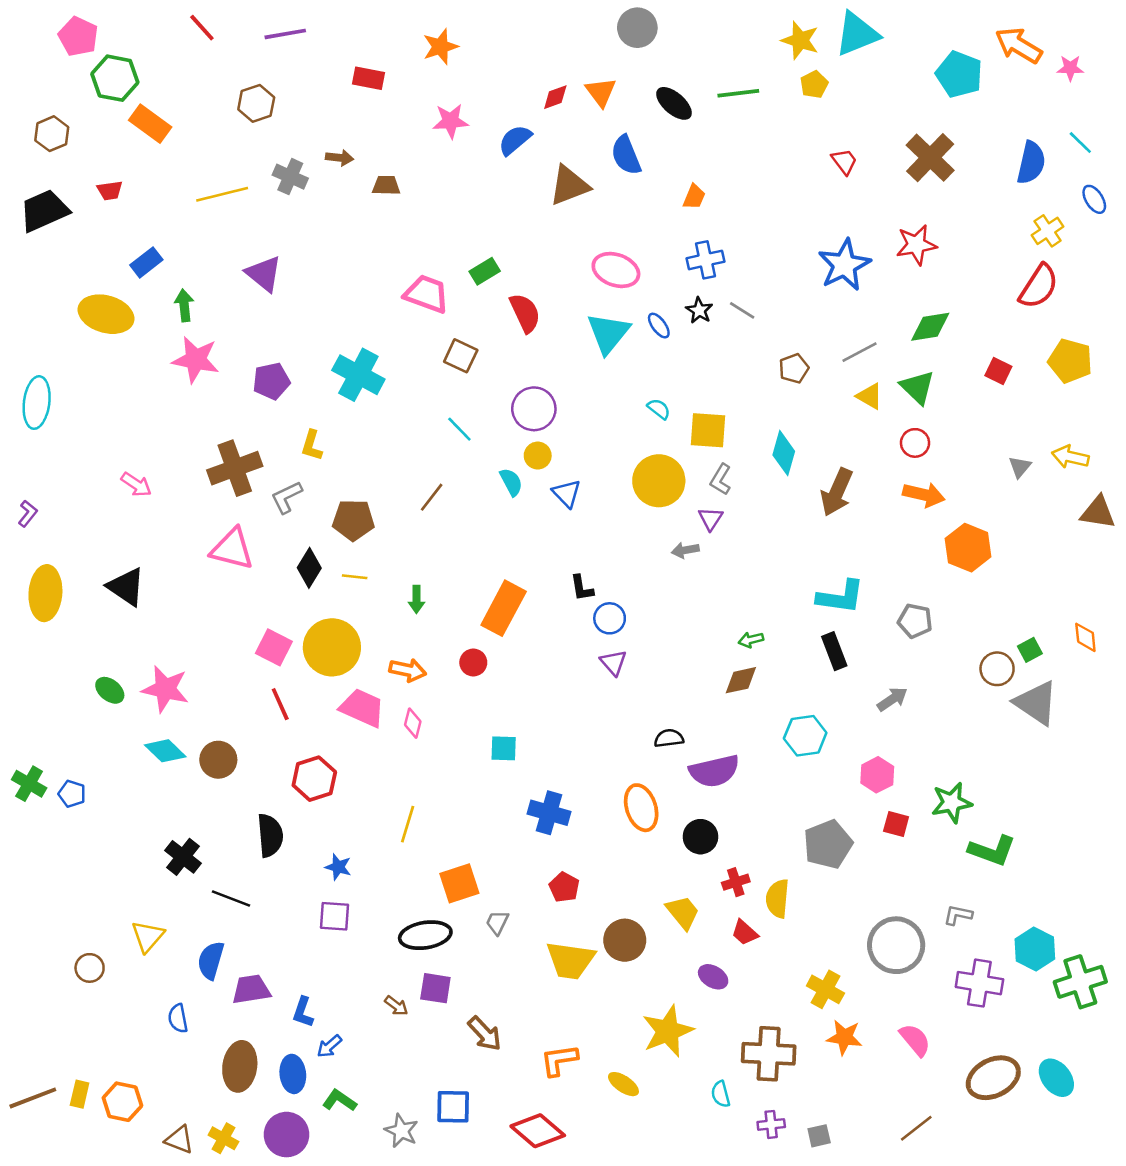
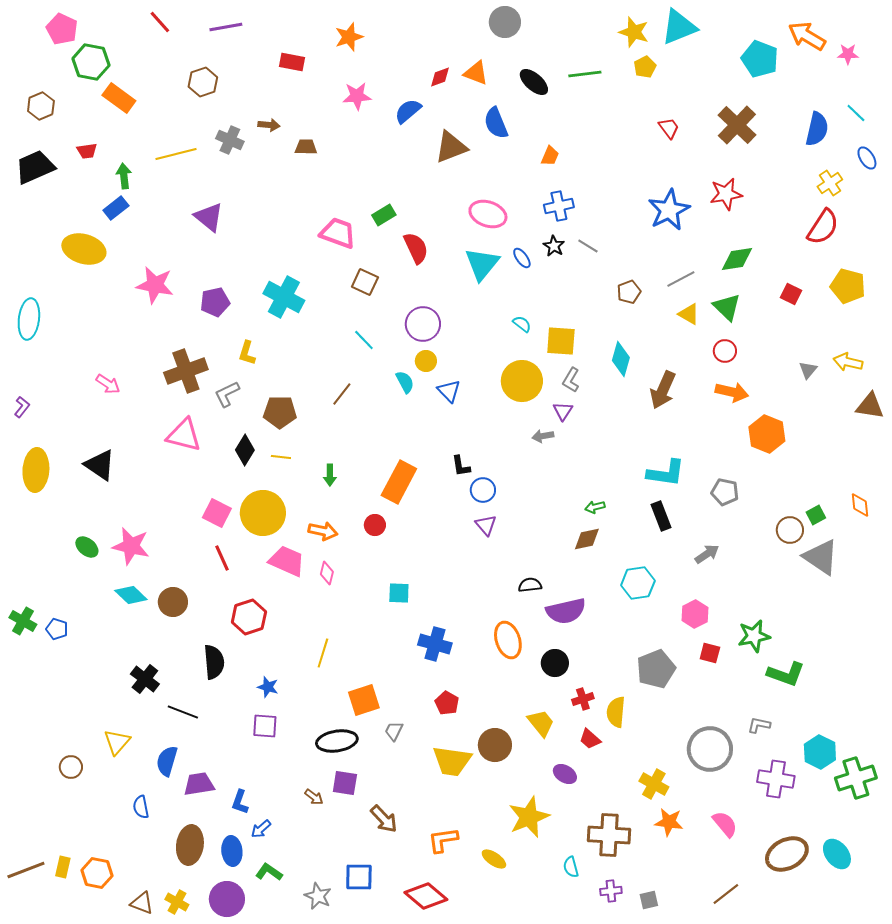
orange triangle: (601, 92) -> (476, 73), turned -32
green arrow: (184, 305) -> (124, 176), moved

